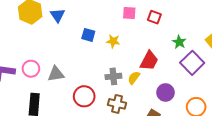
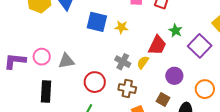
blue square: (88, 35) -> (97, 22), size x1.5
green star: (179, 42) -> (175, 31), moved
gray cross: (113, 76) -> (123, 62), turned 35

